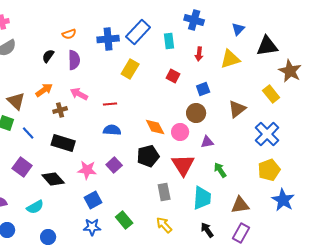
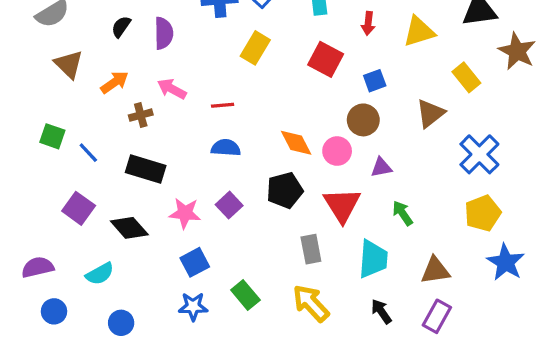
red square: (173, 76) -> (326, 59), size x1.5
yellow rectangle: (271, 94) -> (466, 77), moved
brown triangle: (16, 101) -> (69, 64), moved
yellow arrow: (164, 225) -> (311, 303), size x1.4

